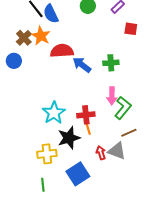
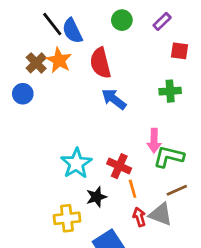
red semicircle: (62, 51) -> (100, 63), moved, turned -100
green cross: (111, 63) -> (170, 91), moved
green L-shape: (123, 108) -> (169, 157), turned -115
red cross: (86, 115) -> (119, 166), turned 30
orange line: (88, 128) -> (133, 189), moved
black star: (69, 138) -> (96, 197), size x0.7

